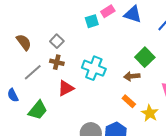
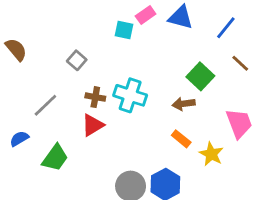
cyan square: (92, 21) -> (124, 30), turned 32
brown semicircle: (24, 42) -> (16, 49), moved
brown cross: (57, 62) -> (95, 97), moved
blue semicircle: (13, 95) -> (19, 139), turned 88

